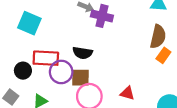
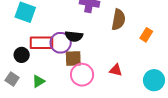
brown semicircle: (158, 37) -> (118, 20), moved
purple circle: (61, 72) -> (61, 43), moved

